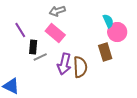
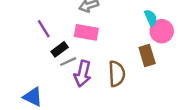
pink rectangle: (55, 33) -> (86, 32), turned -30
black rectangle: (33, 47) -> (60, 49), turned 48
purple arrow: (64, 64) -> (83, 74), moved

